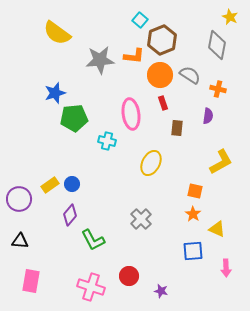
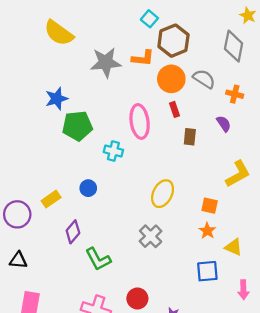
purple semicircle: (208, 116) -> (224, 124), turned -42
yellow ellipse: (151, 163) -> (163, 194), moved
blue circle: (72, 184) -> (88, 188), moved

